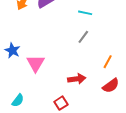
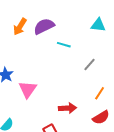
cyan line: (85, 13) -> (64, 45), moved
gray line: (83, 37) -> (89, 64), moved

